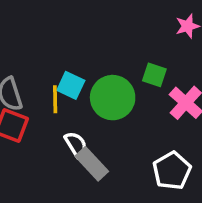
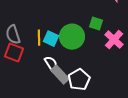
cyan square: (71, 85) -> (51, 39), moved
white pentagon: (172, 171) -> (79, 80), moved

